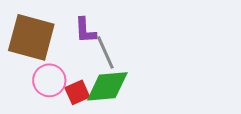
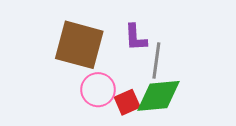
gray line: (105, 52) -> (156, 60), turned 32

